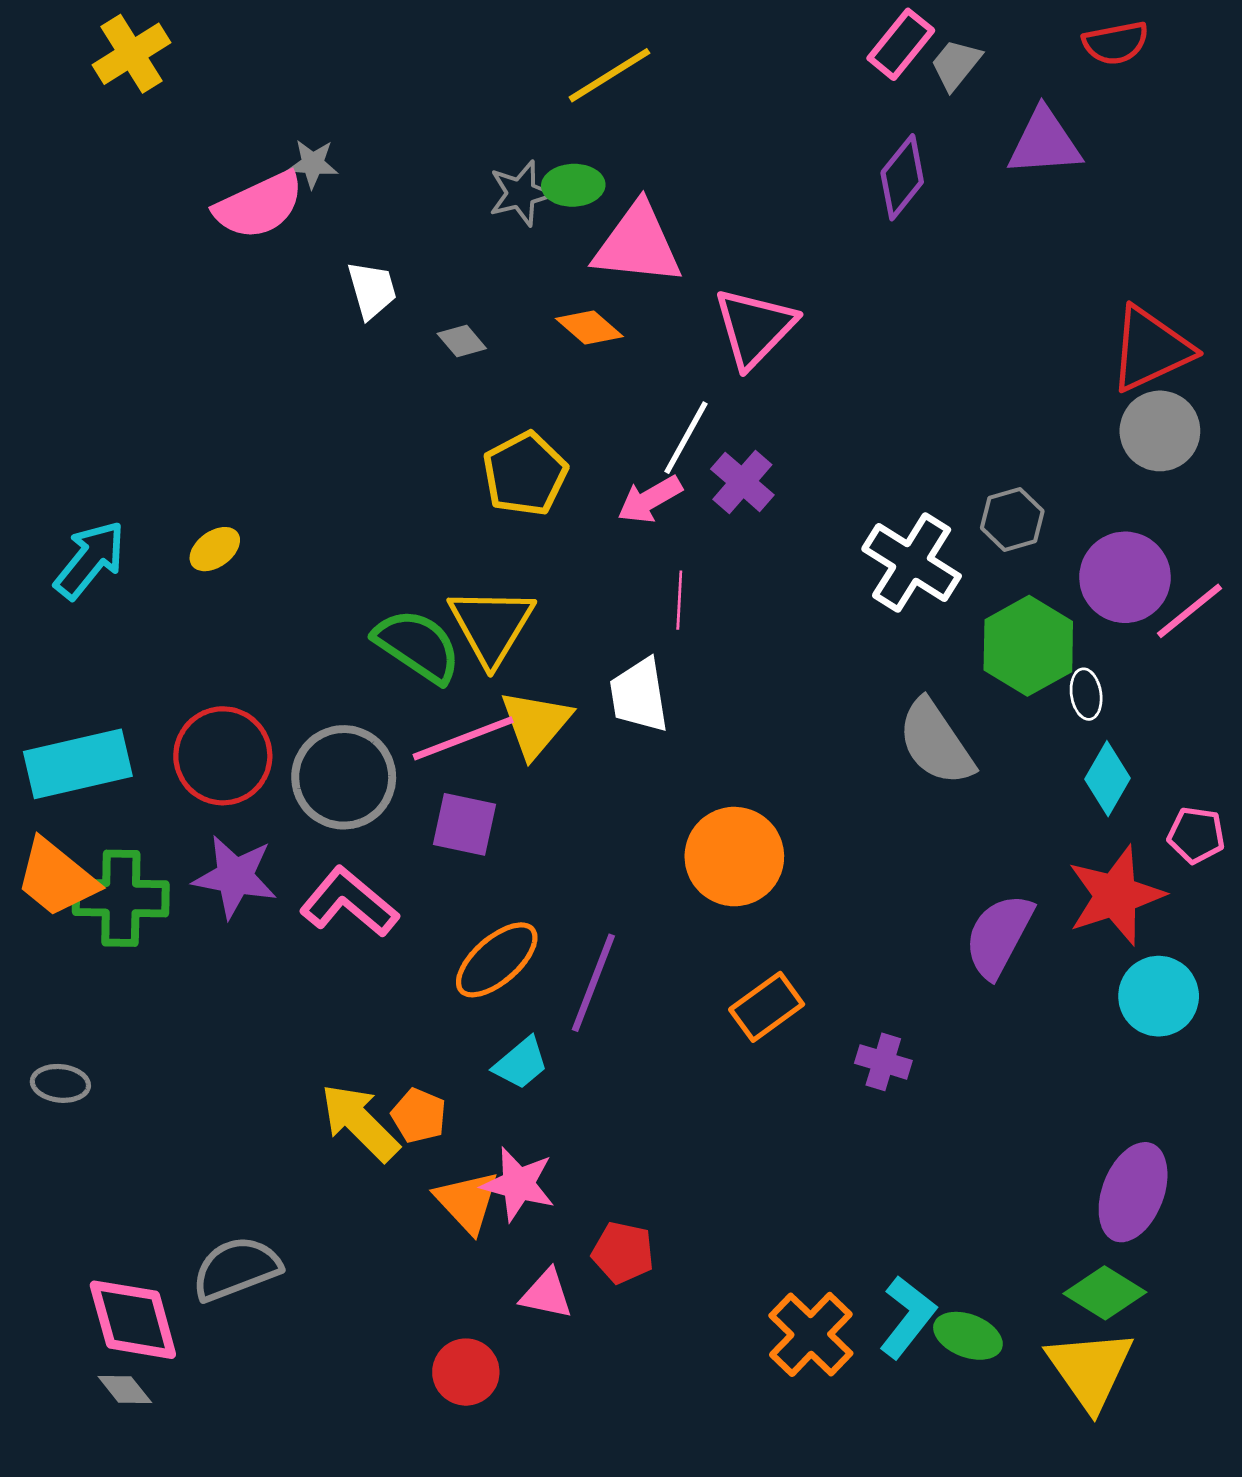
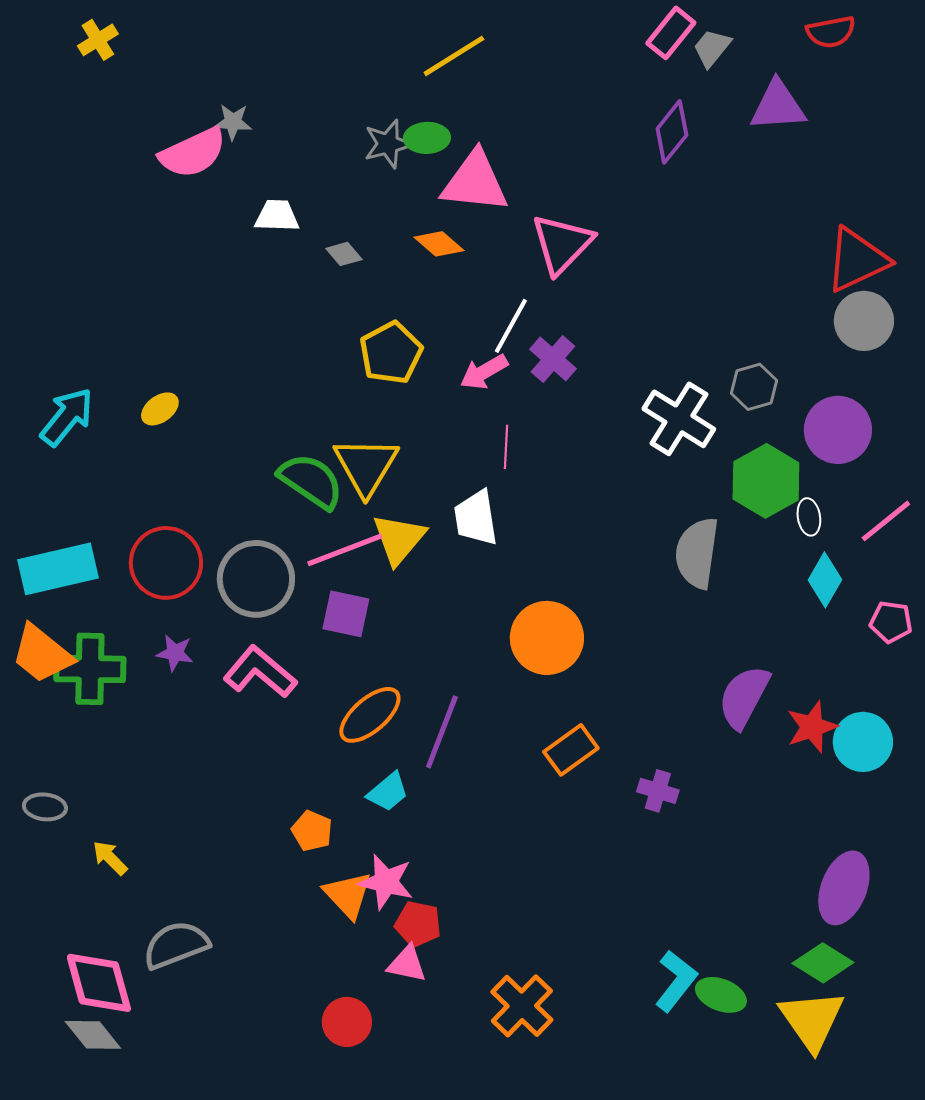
yellow cross: (132, 54) -> (98, 40), size x0.7
white trapezoid: (372, 290) -> (277, 216), turned -72
pink line: (1189, 611) -> (886, 521), moved
gray semicircle: (936, 742) -> (697, 553), turned 42
purple star: (235, 877) -> (175, 653), size x0.6
red star: (1116, 895) -> (812, 727), moved, size x0.7
yellow arrow: (360, 1122) -> (110, 858), moved, size x0.6
red pentagon: (623, 1253) -> (418, 924), moved
orange cross: (811, 1334) -> (522, 1006), moved
gray diamond: (125, 1389) -> (93, 1035), size x1.4

